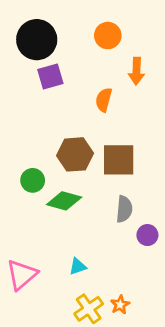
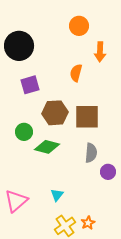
black circle: (37, 40) -> (19, 46), moved
purple square: (50, 77) -> (30, 85), moved
cyan triangle: (78, 266) -> (57, 195), turned -32

